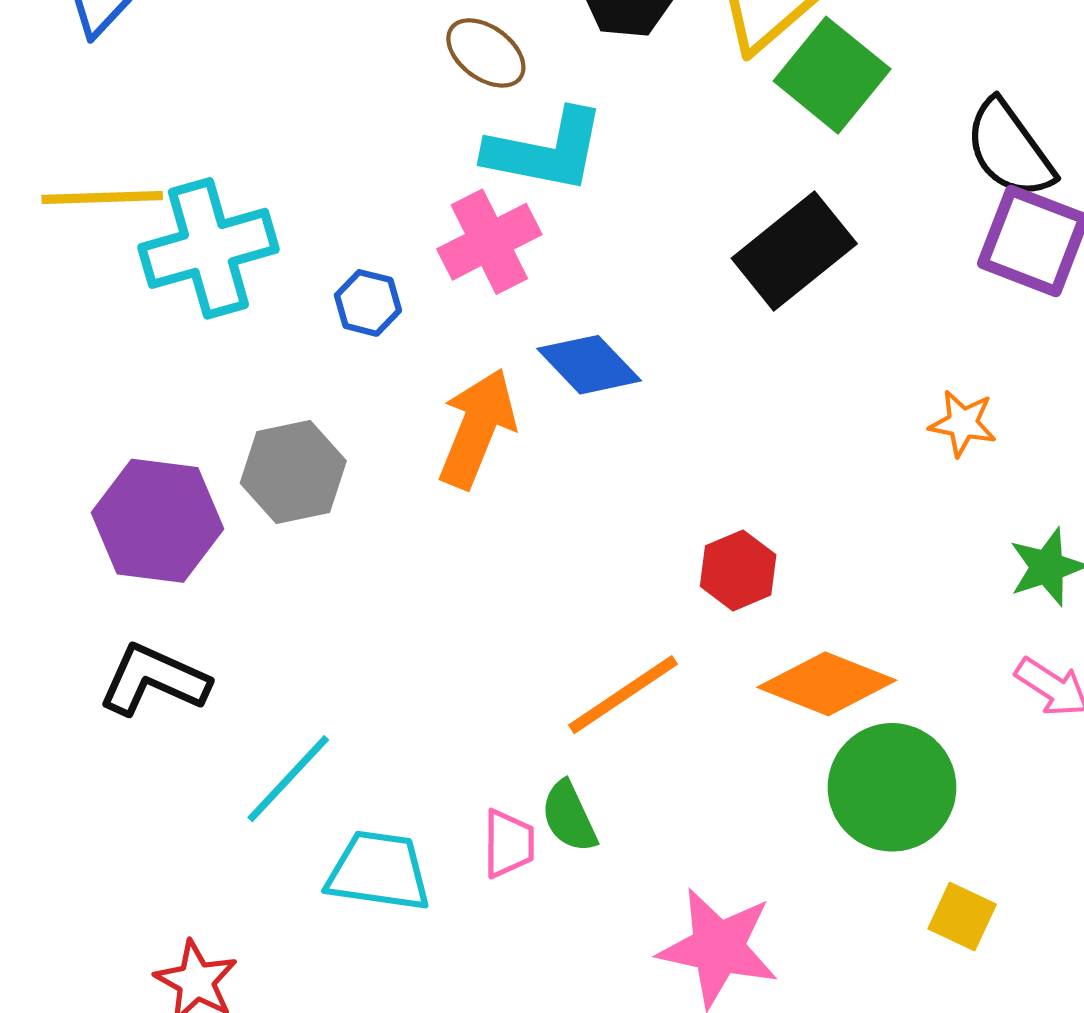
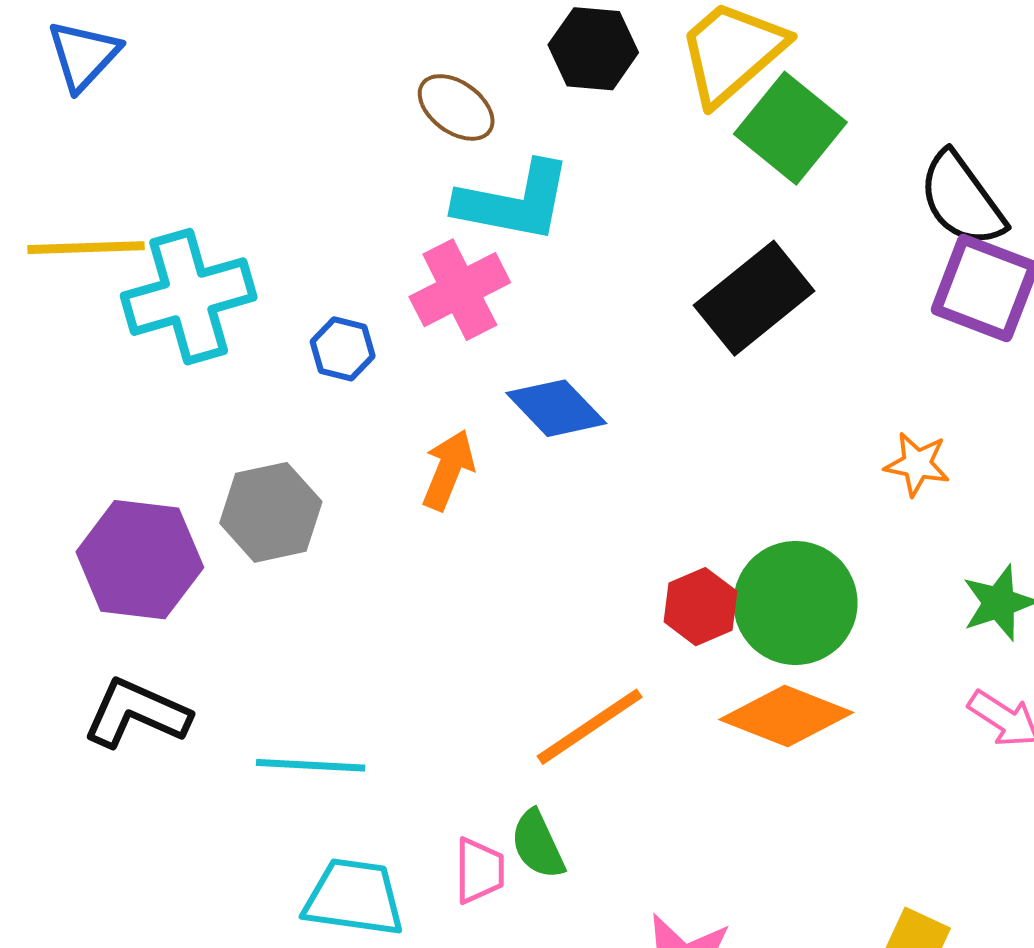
orange arrow: (477, 428) -> (448, 470), size x0.7
cyan line: (288, 779) -> (311, 765), moved, turned 50
green circle: (892, 787) -> (795, 603), moved

